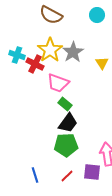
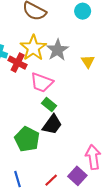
green pentagon: (66, 145) -> (27, 139), moved, turned 30
purple square: (92, 172) -> (77, 176), turned 36

